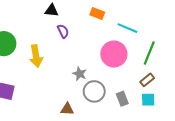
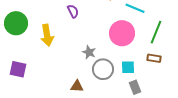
brown rectangle: (147, 80) -> (154, 58), turned 48
gray rectangle: (122, 99) -> (135, 87), moved
cyan square: (148, 100) -> (128, 67), moved

